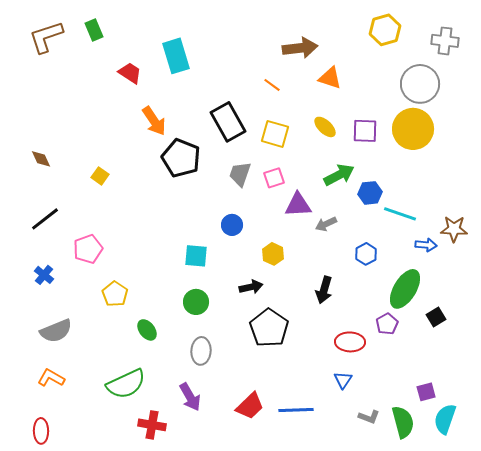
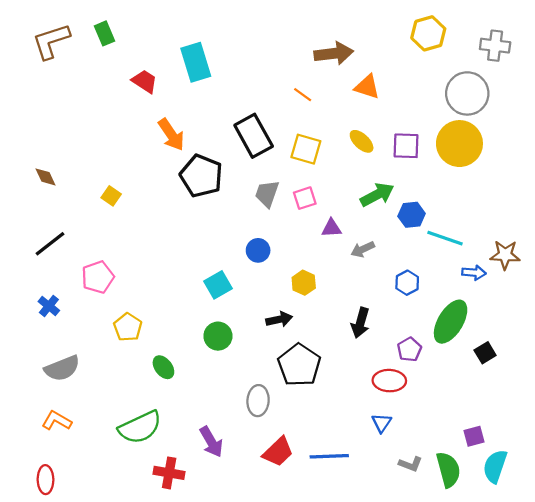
purple triangle: (298, 205) -> (331, 228), size x0.7
cyan square: (196, 256) -> (218, 285), turned -35
purple pentagon: (387, 324) -> (409, 349), moved
gray ellipse: (201, 351) -> (258, 401), moved

